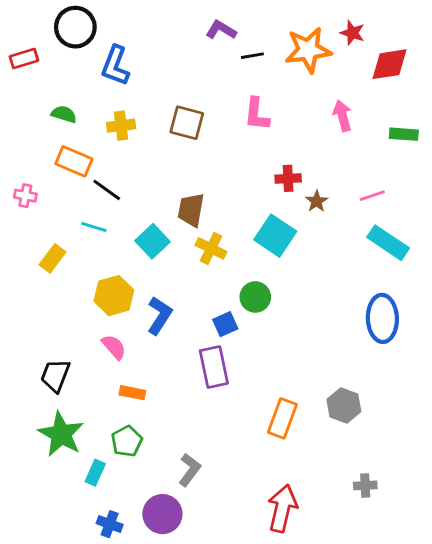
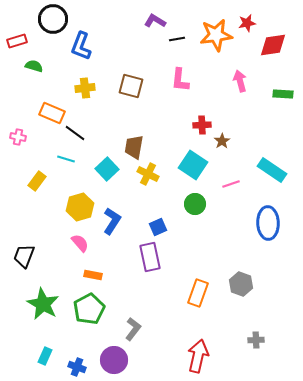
red star: (352, 33) -> (247, 23), turned -30
green semicircle: (64, 114) -> (34, 66), moved
pink line: (372, 196) -> (231, 184), moved
green circle: (255, 297) -> (195, 204), moved
black trapezoid: (55, 376) -> (24, 256), moved
green pentagon: (127, 441) -> (89, 309), size x1.4
cyan rectangle: (95, 473) -> (45, 356), moved

